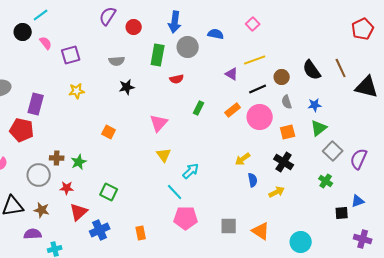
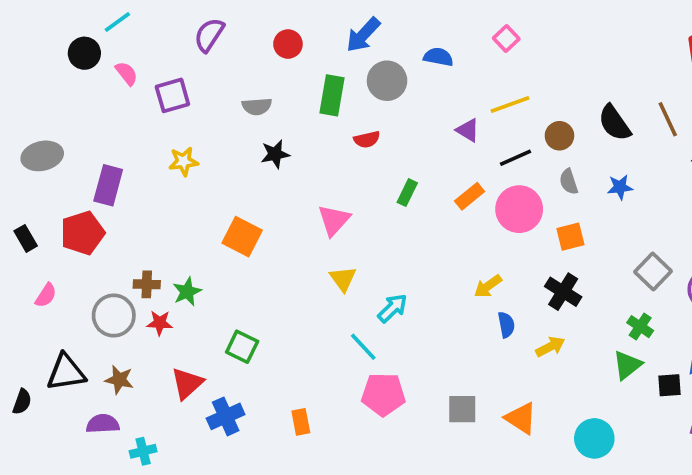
purple semicircle: (108, 16) -> (209, 35), moved
blue arrow: (175, 22) -> (363, 35), turned 35
green triangle: (319, 128) -> (627, 365), moved
red pentagon: (22, 130) -> (83, 233), turned -30
orange square: (109, 132) -> (242, 237), size x1.5
red star: (67, 188) -> (160, 323), moved

